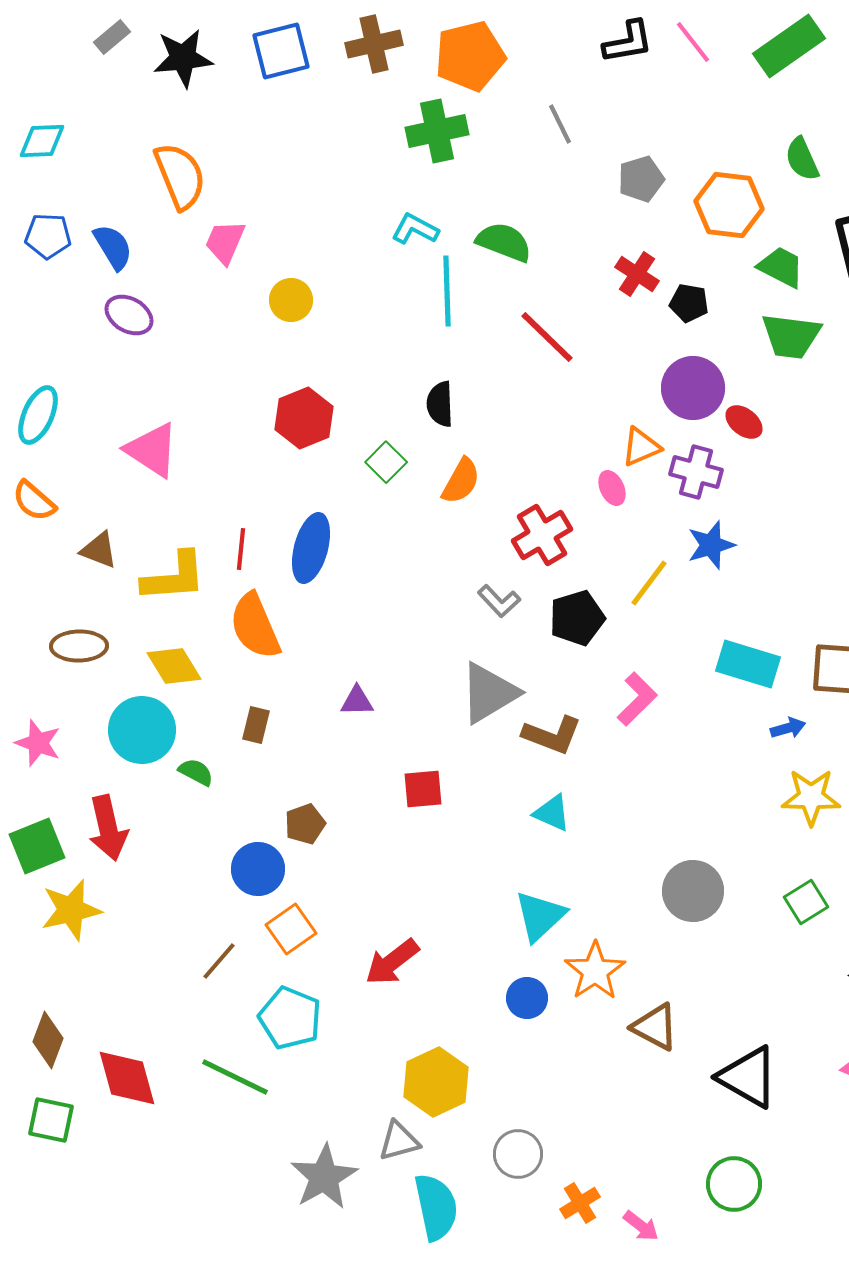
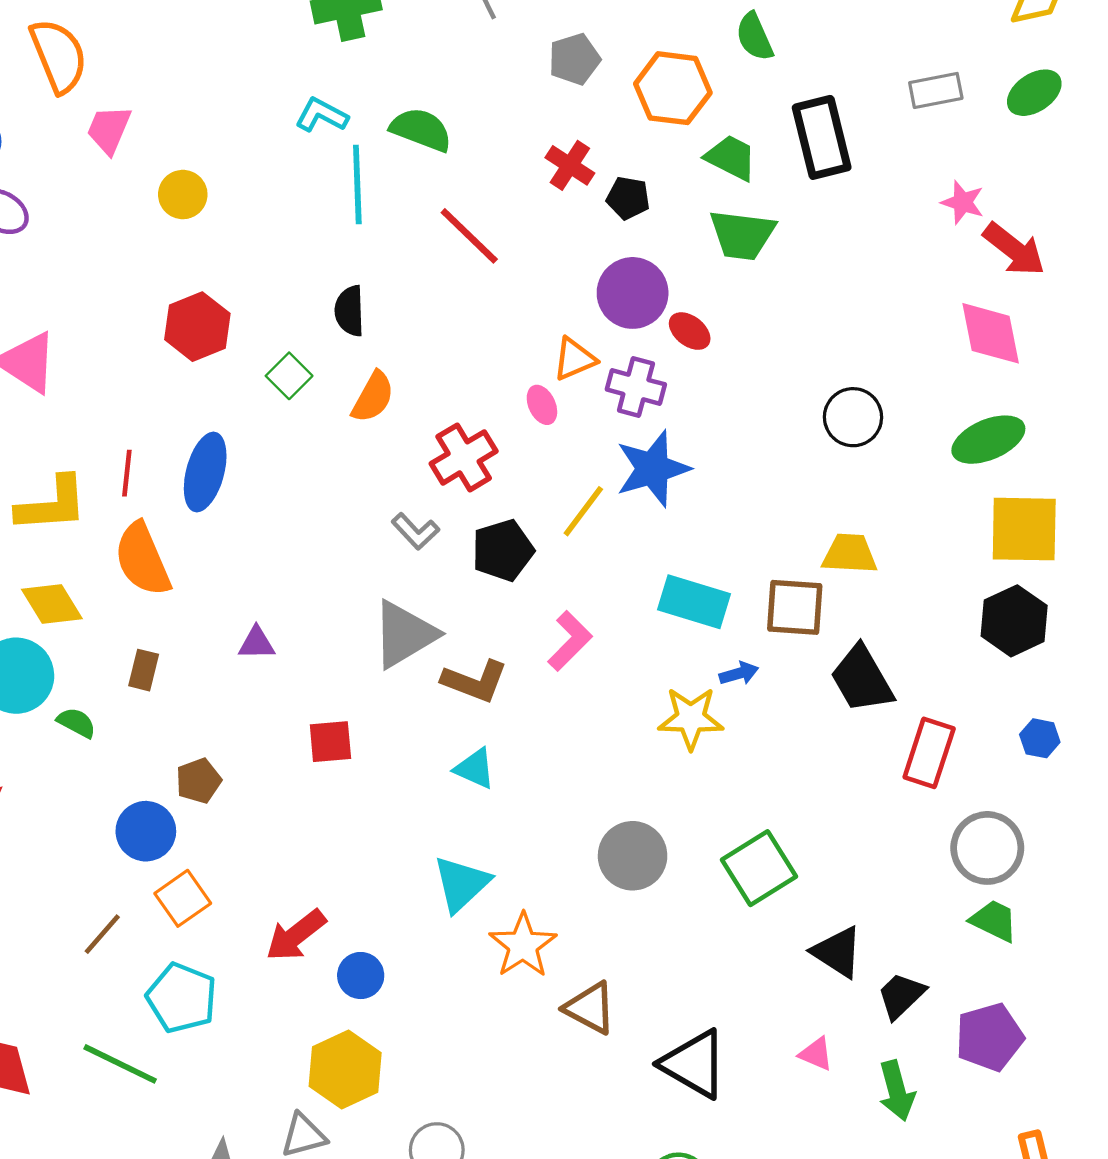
blue star: (711, 545) -> (653, 469), size x1.4
yellow star: (811, 797) -> (691, 718), moved
green square: (806, 902) -> (759, 868), size x1.5
blue circle: (527, 998) -> (361, 976), moved

